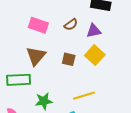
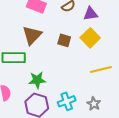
yellow line: (84, 96) -> (101, 70), moved

